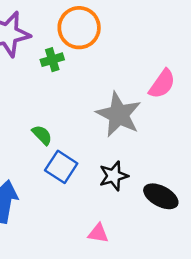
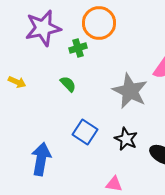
green semicircle: (42, 135) -> (68, 84), moved
black star: (114, 176) -> (126, 139), turned -30

